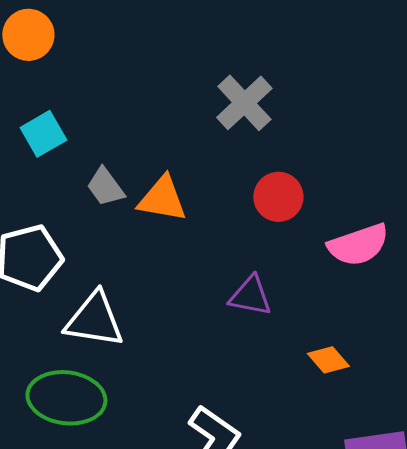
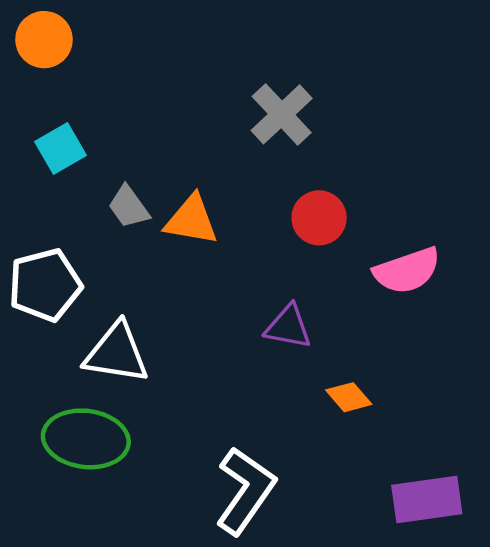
orange diamond: (328, 360) -> (349, 397), moved

